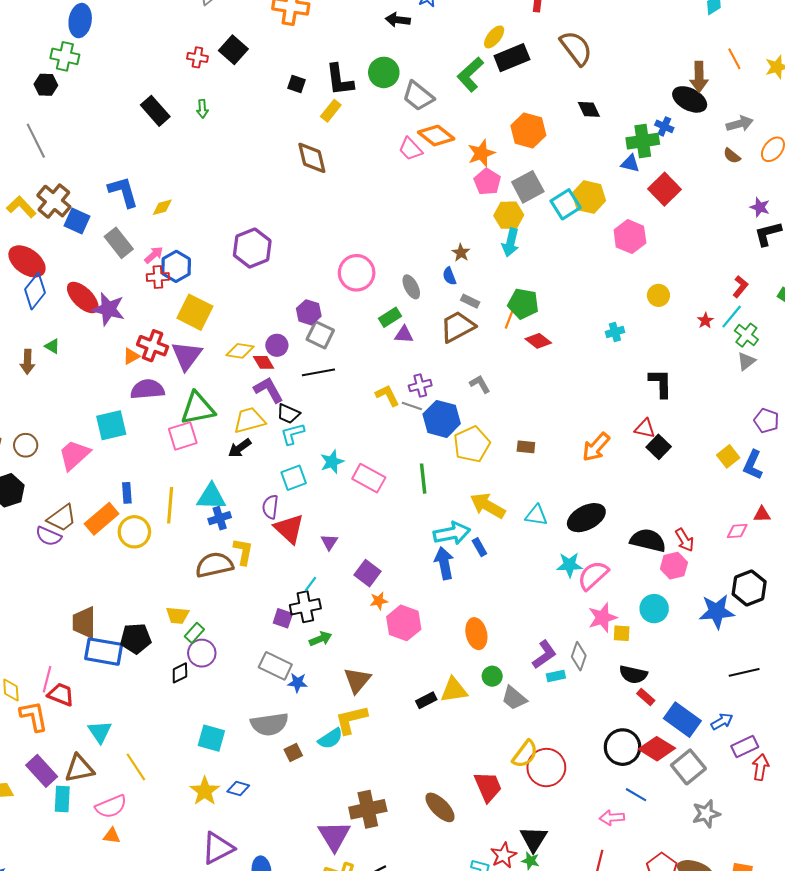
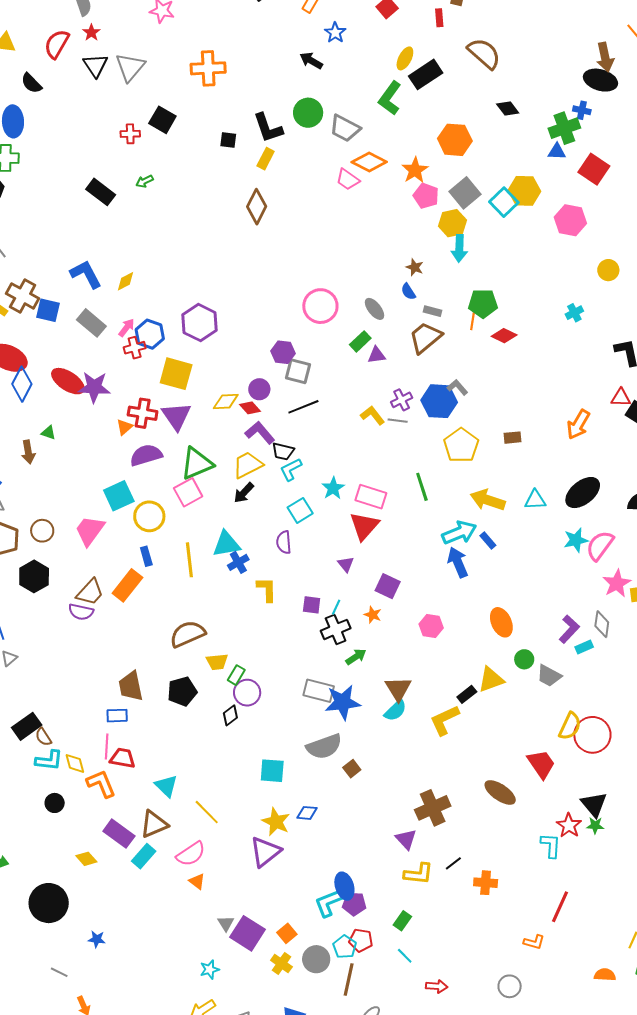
black arrow: (398, 20) -> (311, 61), turned 35
green arrow: (202, 109) -> (145, 181), turned 78
brown diamond: (312, 158) -> (257, 207), turned 52
purple hexagon: (252, 248) -> (200, 323), moved
blue hexagon: (442, 419) -> (439, 401), moved
red triangle: (289, 529) -> (364, 526), moved, turned 40
yellow circle: (134, 532) -> (149, 516), moved
brown semicircle: (214, 565) -> (188, 634), moved
orange star: (379, 601) -> (373, 615), moved, turned -30
purple square: (283, 618) -> (312, 605), moved
pink hexagon: (404, 623) -> (431, 626), size x0.7
blue rectangle: (104, 652) -> (117, 716), moved, size x0.6
blue star: (298, 683) -> (343, 702), size x1.8
yellow L-shape: (351, 720) -> (444, 720), moved
cyan semicircle: (330, 739) -> (395, 710), moved
cyan rectangle: (62, 799) -> (144, 856), turned 50
orange triangle: (112, 836) -> (197, 881), turned 42
purple triangle: (334, 836) -> (406, 839), size x0.7
purple triangle: (218, 848) -> (265, 852), moved

